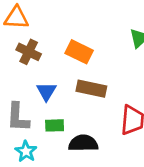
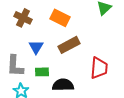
brown rectangle: (91, 89) -> (69, 45), turned -40

